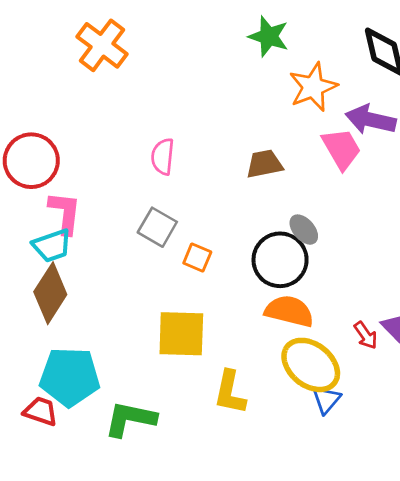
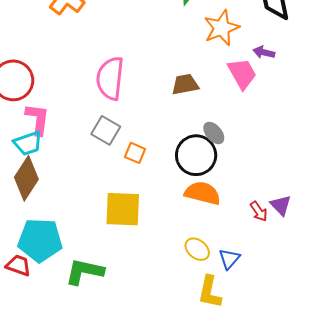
purple arrow: (371, 120) -> (264, 52), size x0.6
pink semicircle: (163, 157) -> (110, 78), size x1.6
yellow ellipse: (311, 365) -> (197, 249), moved, size x0.6
yellow L-shape: (230, 392) -> (210, 292), moved

